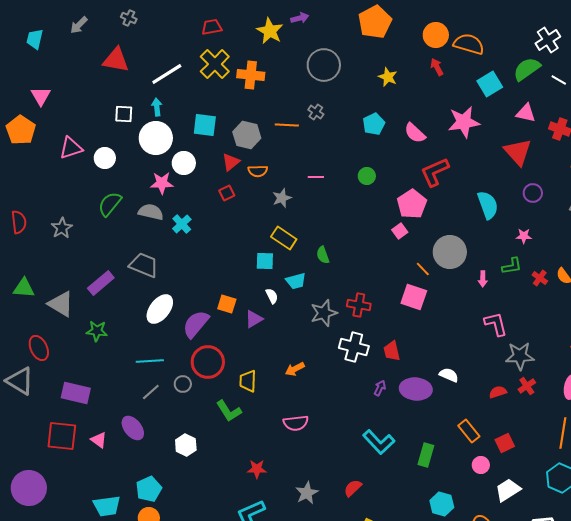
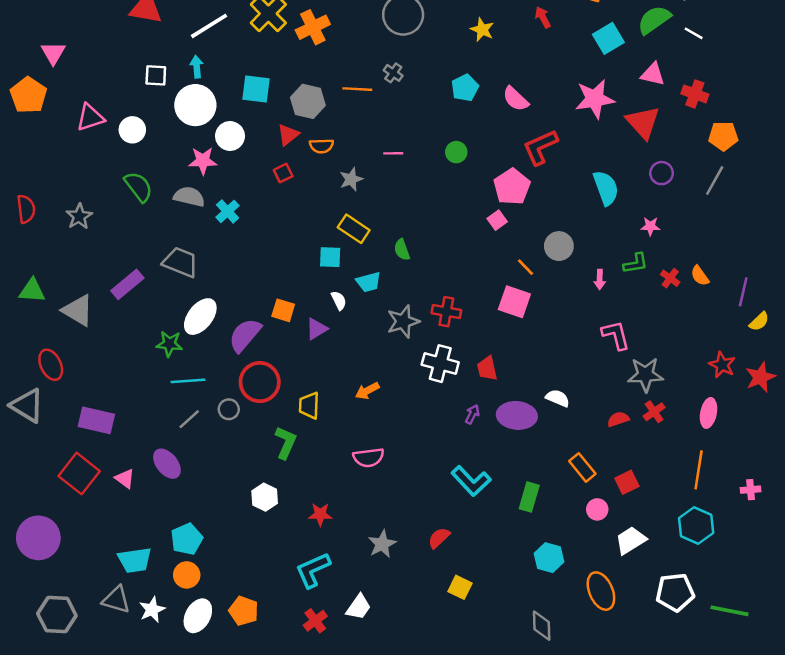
orange cross: (251, 75) -> (313, 27), turned -32
pink star: (464, 122) -> (595, 99), moved
green semicircle: (110, 204) -> (138, 187), turned 104
gray circle: (450, 252) -> (559, 246), size x0.7
green star: (97, 331) -> (169, 344), moved
green L-shape: (229, 411) -> (286, 443), turned -124
red square: (62, 436) -> (79, 474), turned 32
white hexagon: (186, 445) -> (265, 497), moved

